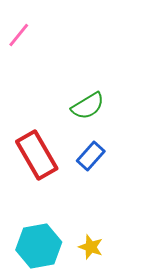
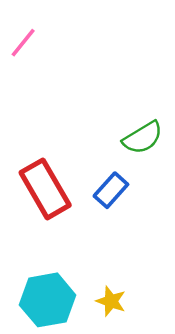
green semicircle: (88, 106) -> (143, 138), moved

